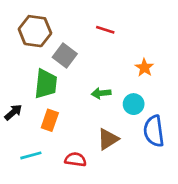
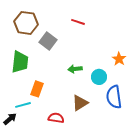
orange star: (144, 68) -> (119, 59), moved
green trapezoid: (46, 84) -> (20, 62), moved
black arrow: (13, 112) -> (10, 119), moved
cyan line: (31, 155) -> (23, 105), moved

